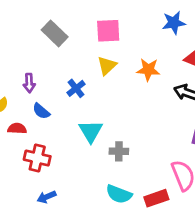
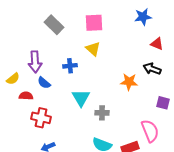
yellow triangle: (107, 66) -> (93, 49), turned -35
orange star: (148, 70) -> (129, 82), moved
purple arrow: (29, 83) -> (35, 62), size x1.5
blue cross: (76, 88) -> (70, 66), turned 32

